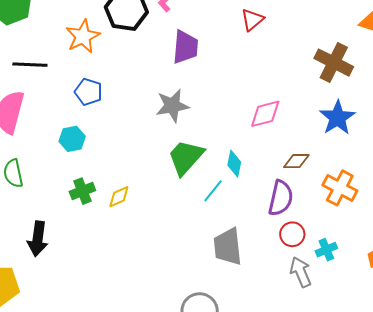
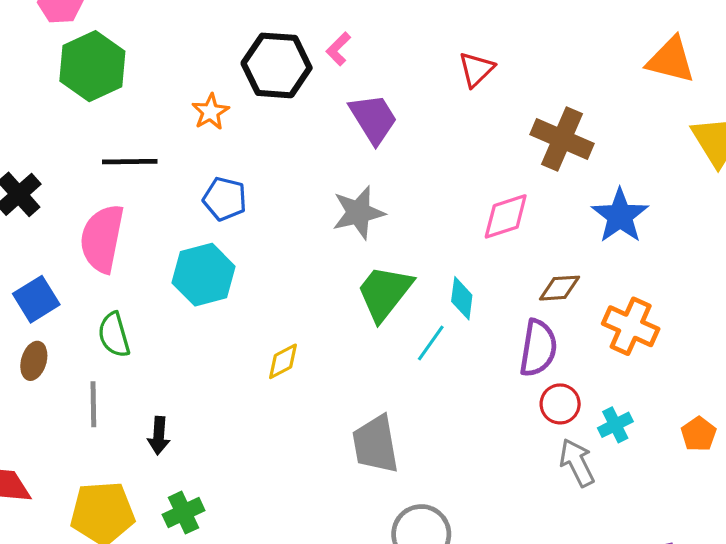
orange star: (83, 36) -> (210, 112), size x0.7
purple trapezoid: (185, 47) -> (373, 119), turned -33
brown cross: (334, 63) -> (562, 139), moved
cyan hexagon: (72, 139) -> (204, 275), size x1.5
green cross: (82, 191) -> (184, 513), moved
black arrow: (38, 239) -> (159, 436), size x0.7
gray trapezoid: (228, 247) -> (375, 444), moved

